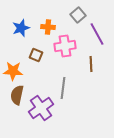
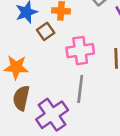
pink cross: (65, 46) -> (80, 51), moved
brown square: (36, 55) -> (46, 31), moved, turned 32

